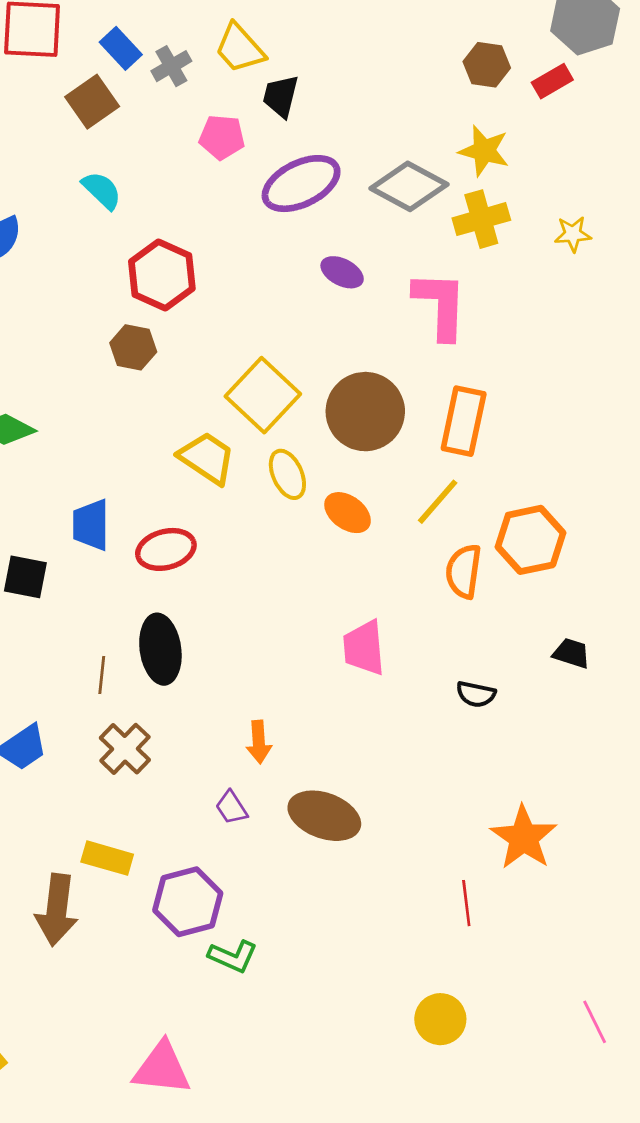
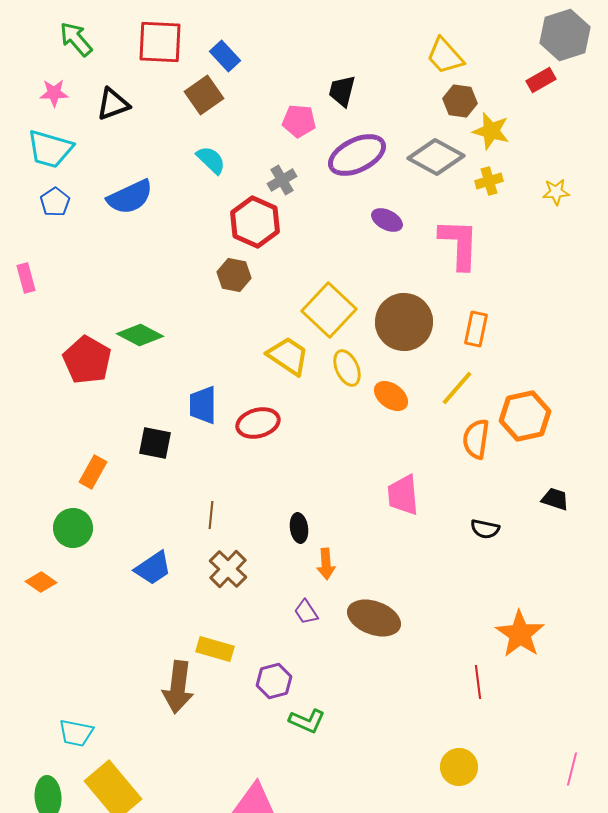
yellow trapezoid: (240, 48) -> (445, 56), moved
brown hexagon: (487, 65) -> (460, 101), moved
gray cross: (171, 66) -> (282, 180), moved
yellow cross: (481, 219) -> (489, 181), size x0.7
orange rectangle: (464, 421) -> (476, 329), size x0.7
black ellipse: (160, 649) -> (299, 528), moved, size x0.6
purple hexagon: (188, 902) -> (274, 681), size x0.7
pink line: (595, 1022) -> (572, 769), turned 40

